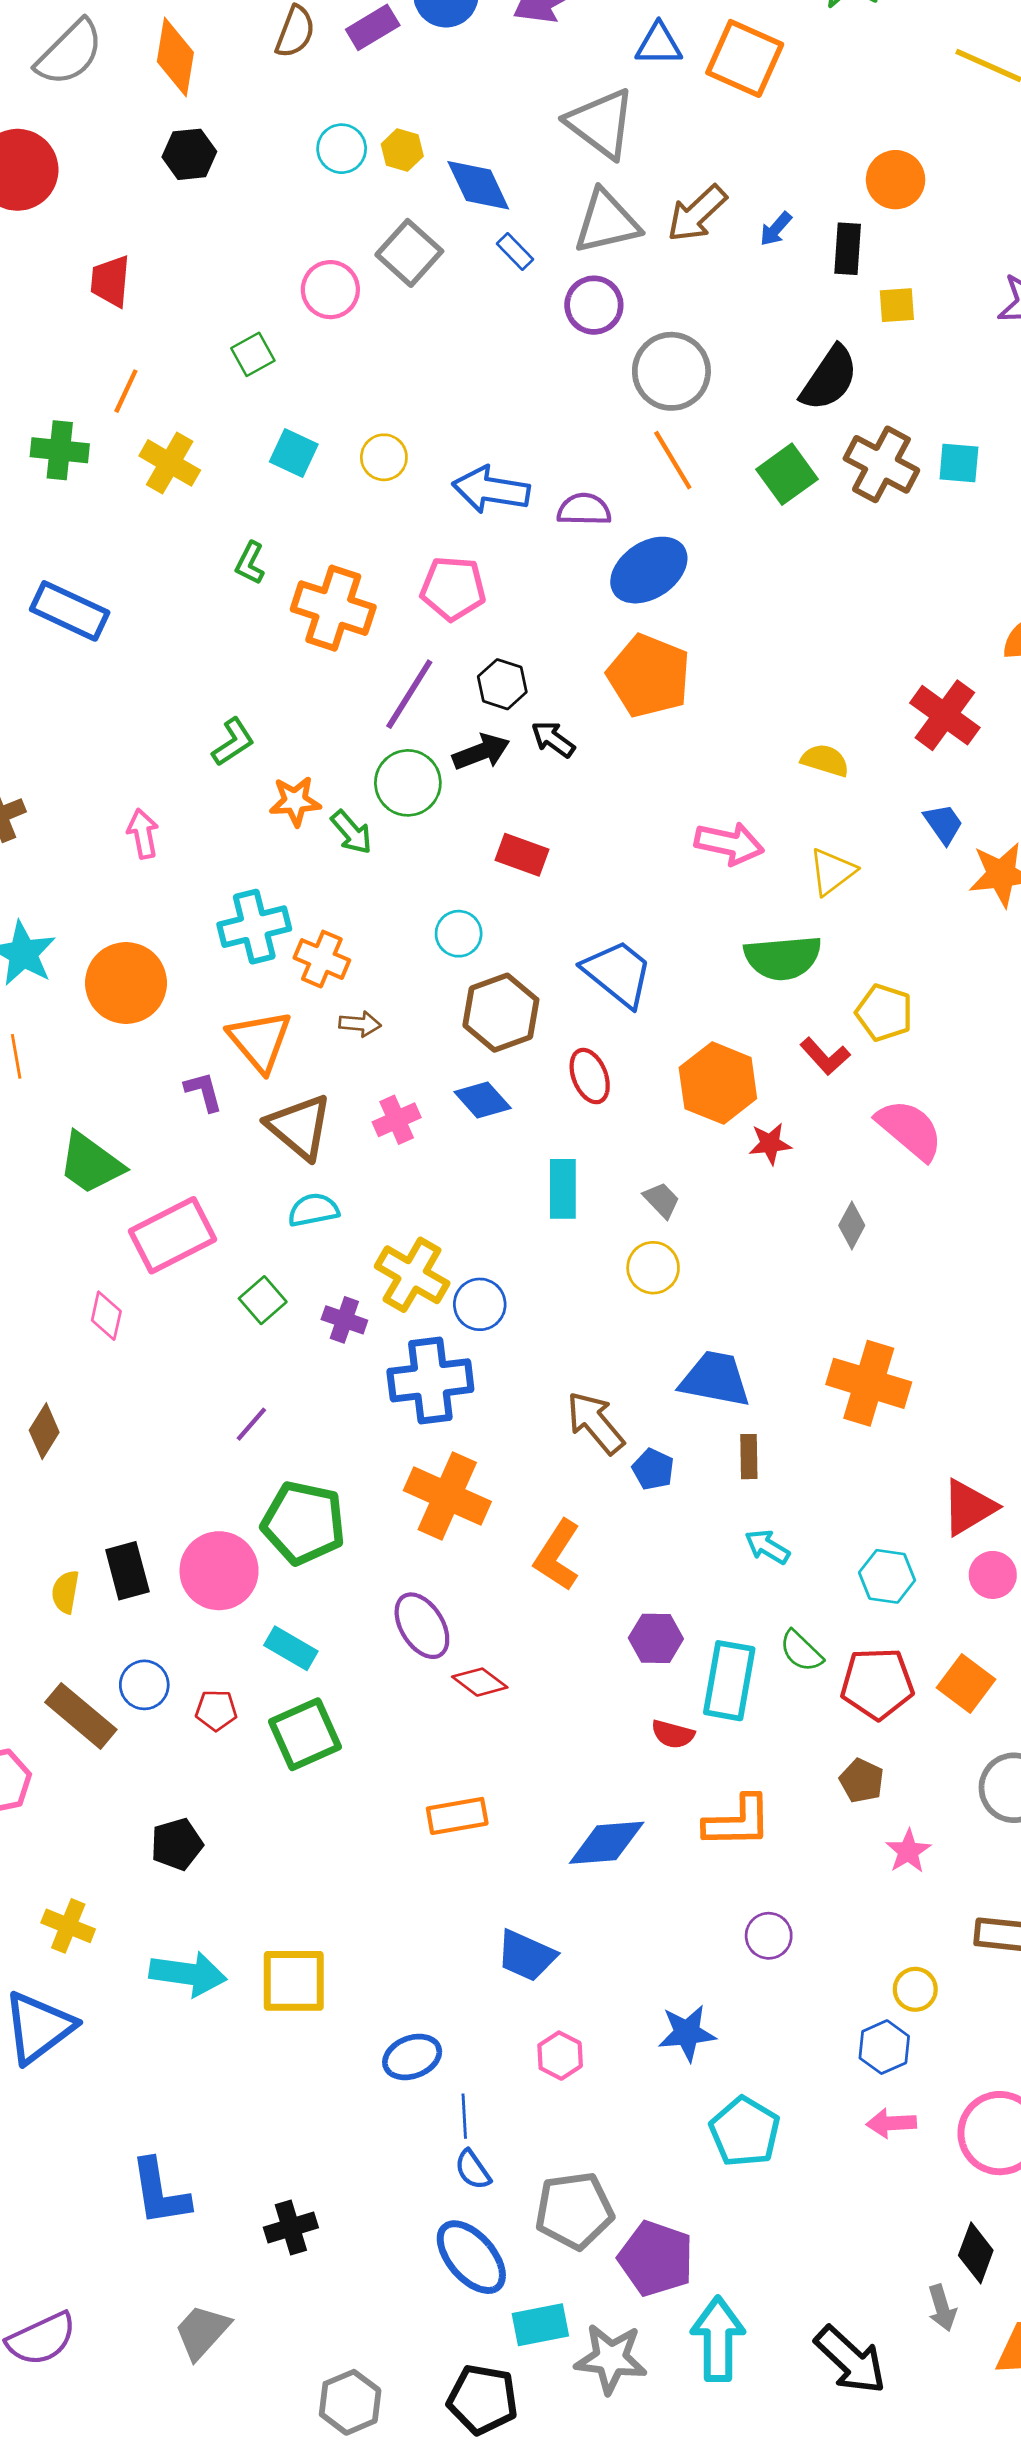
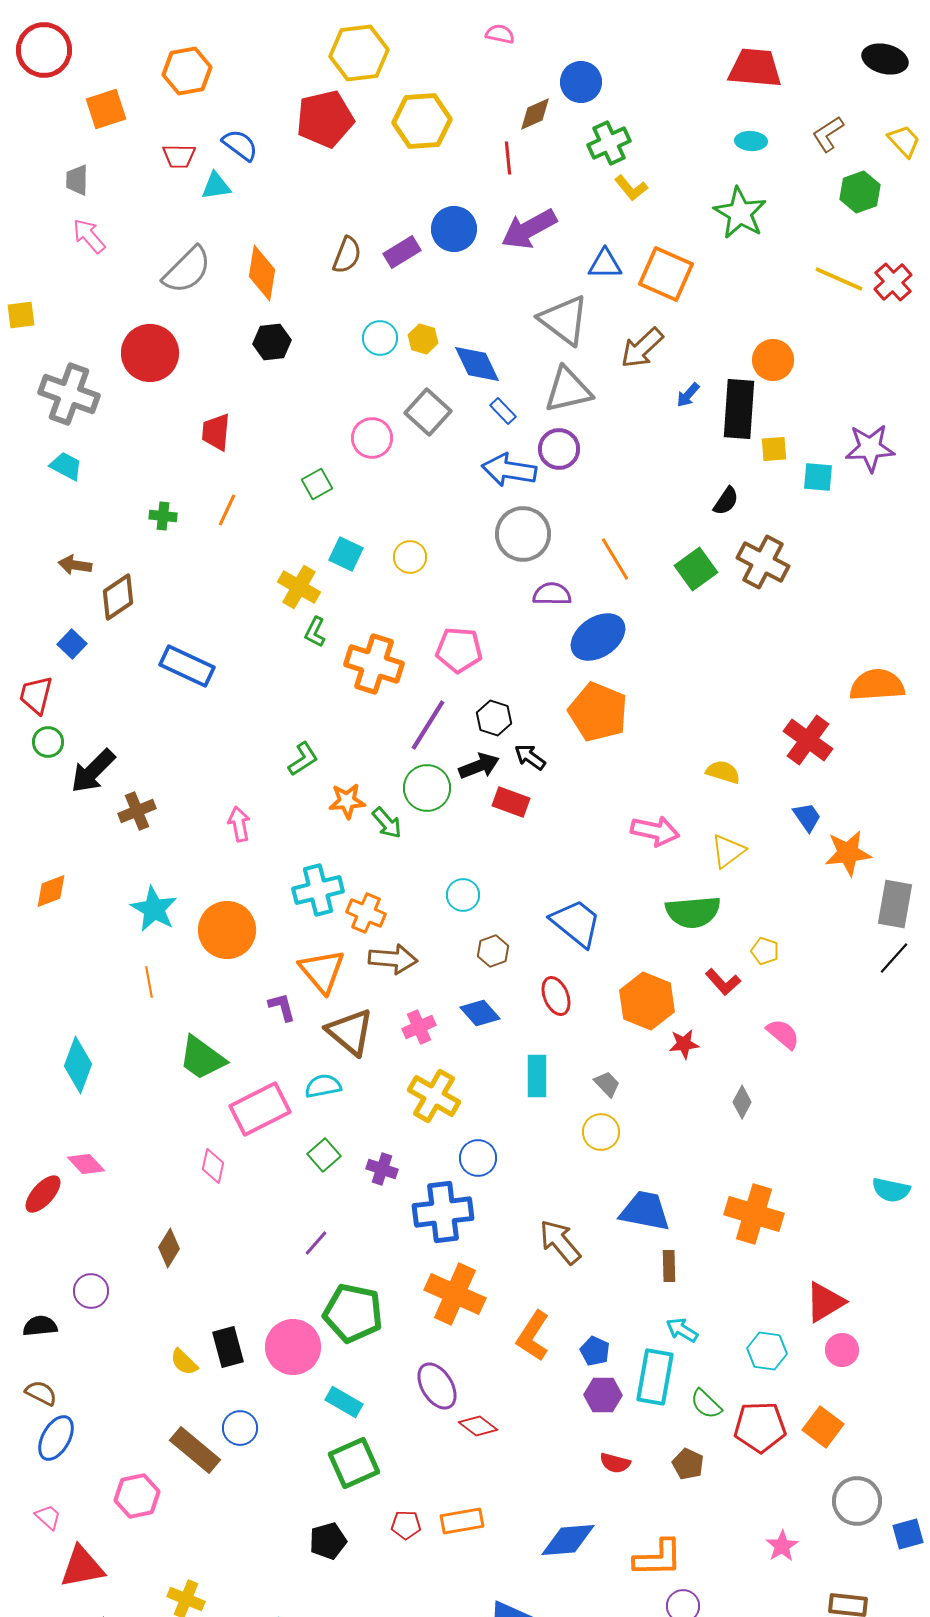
brown arrow: (697, 213) -> (642, 348), moved
black rectangle: (848, 249) -> (739, 409), size x1.6
gray circle: (671, 371) -> (523, 534), moved
black semicircle: (829, 378) -> (726, 501), size x0.6
green cross: (60, 450) -> (163, 516), moved, size x0.7
yellow cross: (170, 463) -> (299, 587), moved
cyan square: (959, 463) -> (818, 477), moved
blue arrow: (491, 490) -> (509, 470), moved
red rectangle: (522, 855) -> (511, 802), moved
brown hexagon: (501, 1013) -> (493, 951), size x0.6
yellow pentagon: (884, 1013) -> (765, 951), size x0.7
brown arrow: (360, 1024) -> (393, 959), size x1.6
pink semicircle: (910, 1130) -> (783, 1034), size x0.7
cyan semicircle: (313, 1210) -> (323, 1086), moved
yellow cross: (412, 1275) -> (434, 1096), moved
blue pentagon: (653, 1469) -> (595, 1351), moved
yellow semicircle: (65, 1592) -> (184, 1362), turned -56
cyan rectangle: (729, 1681) -> (655, 1377), moved
red pentagon: (216, 1710) -> (406, 1525), moved
brown pentagon: (862, 1781) -> (688, 1464), moved
orange L-shape: (738, 1822) -> (658, 1558), moved
black pentagon: (177, 1844) -> (328, 1541), moved

